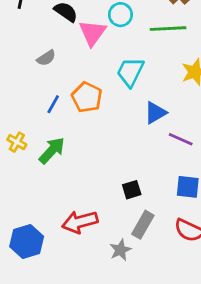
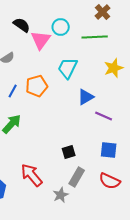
orange pentagon: (87, 97) -> (37, 86), turned 30
red arrow: (80, 222) -> (32, 175), turned 65

